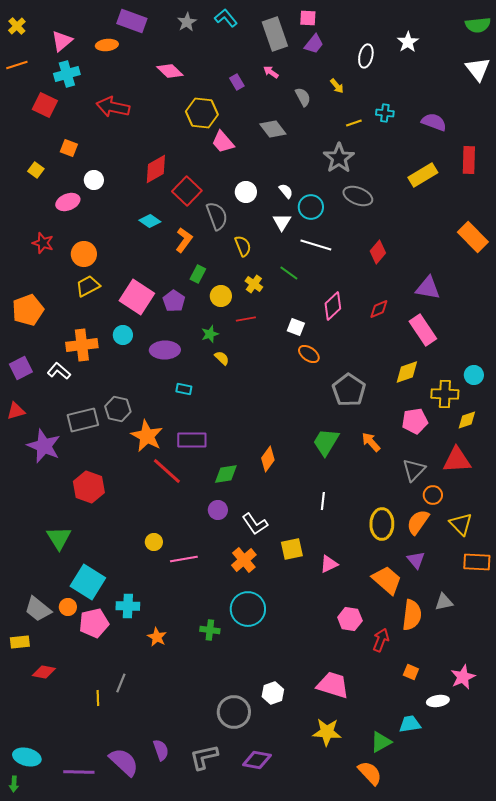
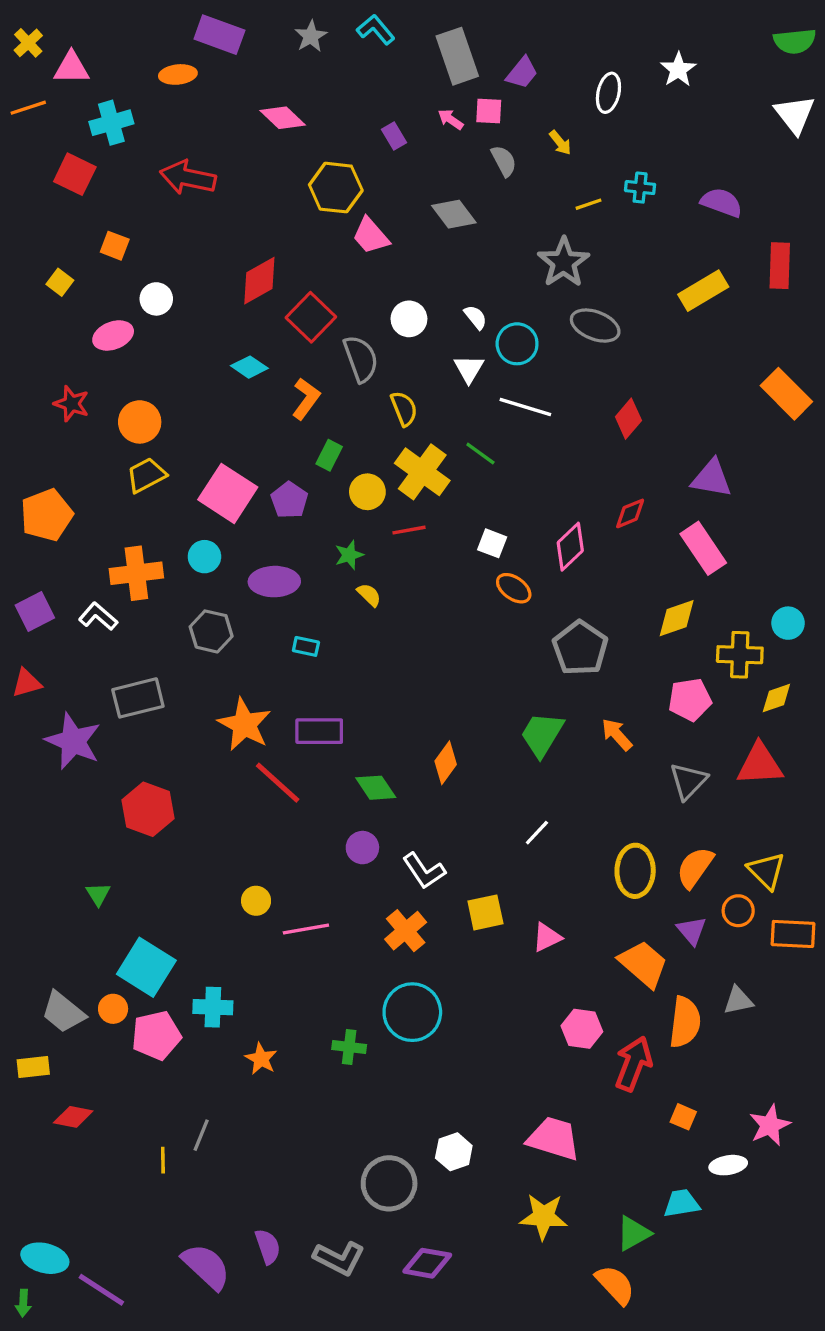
pink square: (308, 18) -> (489, 111), moved
pink triangle: (62, 41) -> (71, 68), moved, turned 40
yellow cross: (254, 284) -> (422, 472), size x1.8
pink diamond: (333, 306) -> (570, 547), moved
gray hexagon: (118, 409) -> (211, 631), moved
green diamond: (226, 474) -> (376, 788), turned 65
orange circle: (433, 495) -> (738, 911), moved
white line: (323, 501) -> (537, 833), turned 36
green triangle: (59, 538) -> (98, 894), size x0.6
red arrow: (381, 640) -> (633, 1064), size x1.4
gray L-shape: (204, 757) -> (339, 1258), turned -140
purple line: (79, 772) -> (101, 1290), moved, turned 32

